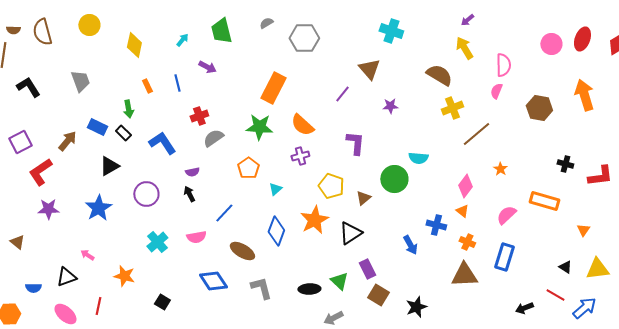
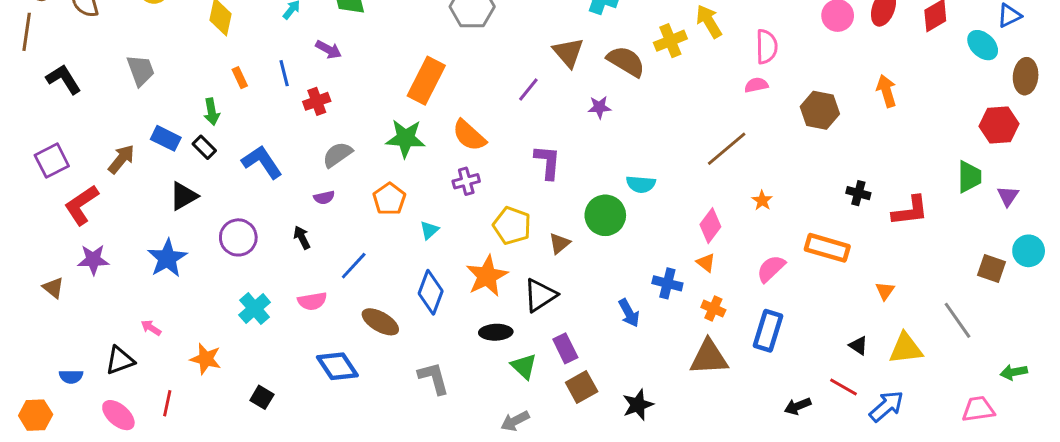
brown semicircle: (439, 75) -> (626, 61), moved
pink semicircle: (496, 91) -> (756, 85), turned 56
orange arrow: (584, 95) -> (886, 91), size x0.7
yellow cross: (452, 108) -> (670, 41), moved
red cross: (199, 116) -> (317, 101), moved
purple semicircle: (192, 172) -> (324, 198), moved
brown triangle: (17, 242) -> (53, 288), moved
gray L-shape: (261, 288) -> (434, 378), moved
black ellipse: (309, 289) -> (496, 332), moved
brown square: (378, 295) -> (582, 387), turned 30

